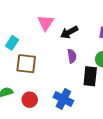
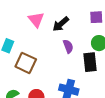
brown square: (26, 64) -> (26, 63), turned 30

